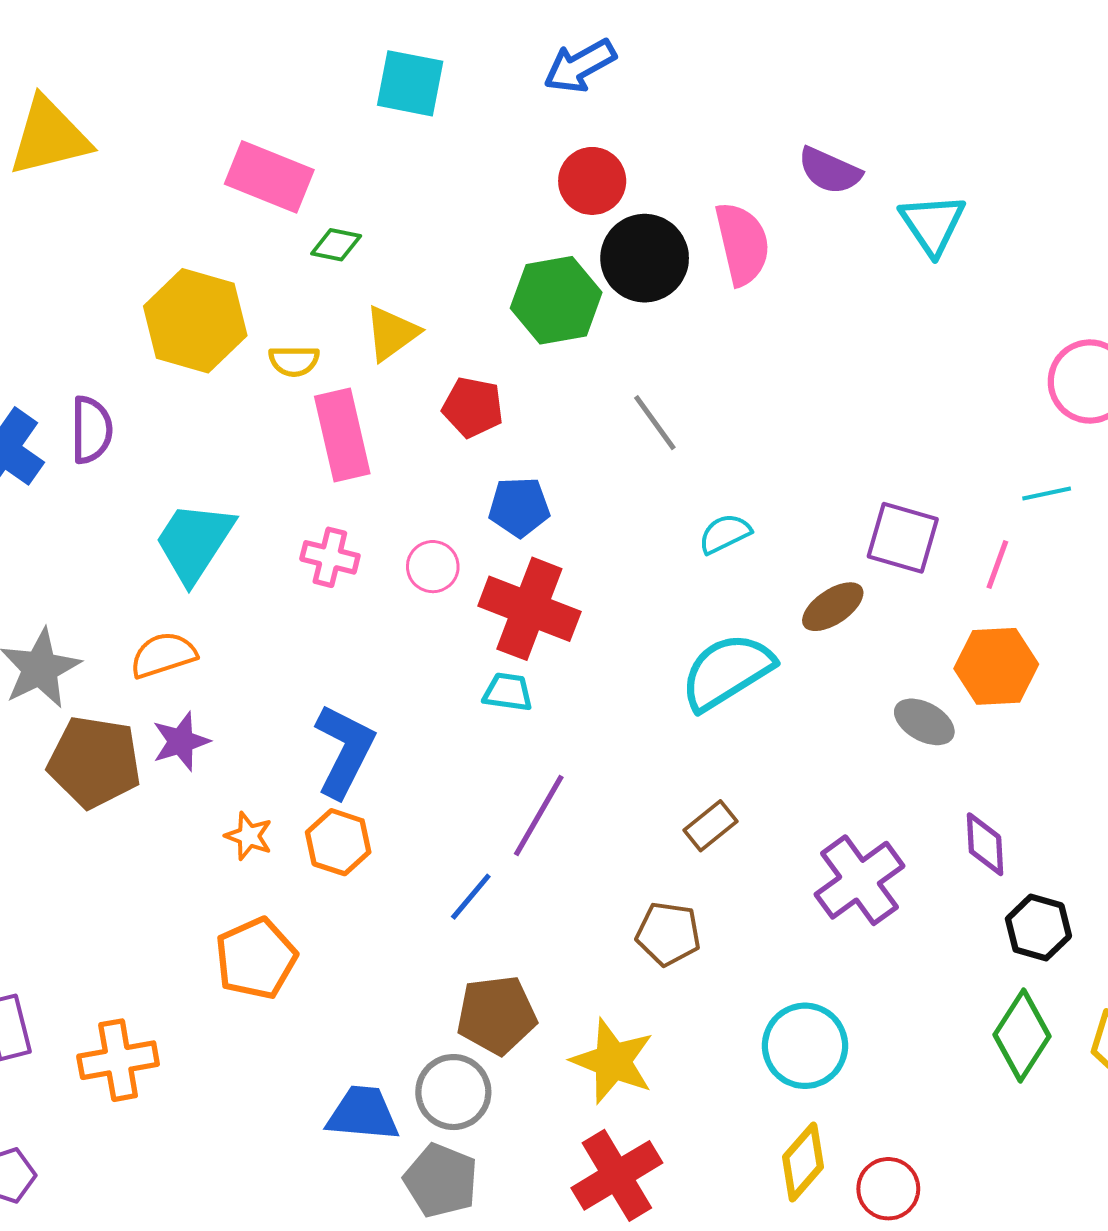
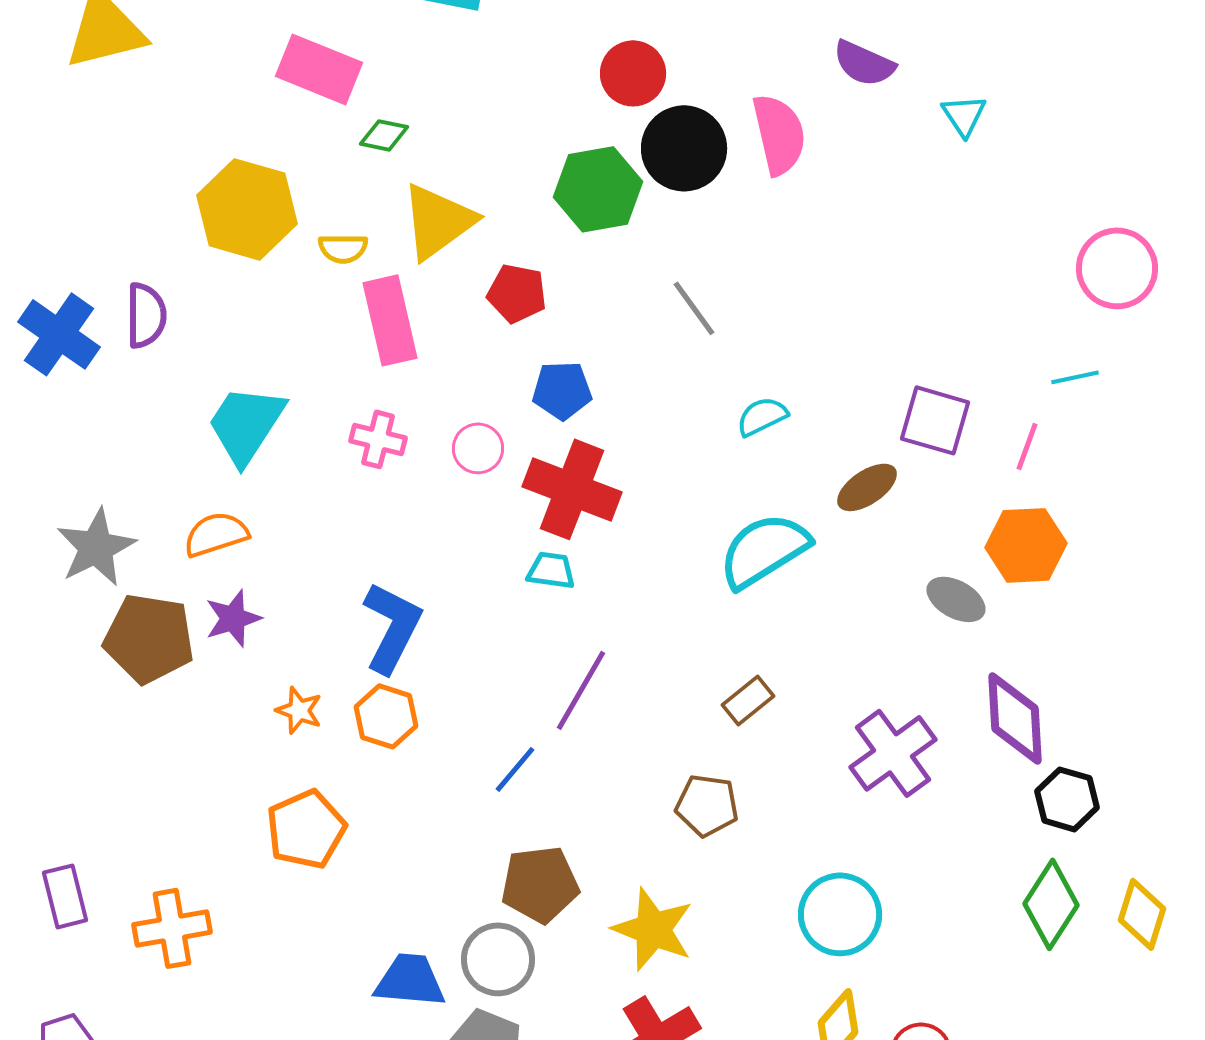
cyan triangle: (933, 224) -> (964, 115), size x0.7
yellow triangle: (392, 333) -> (438, 221), size x1.4
purple diamond: (985, 844) -> (1015, 718), size x1.5

